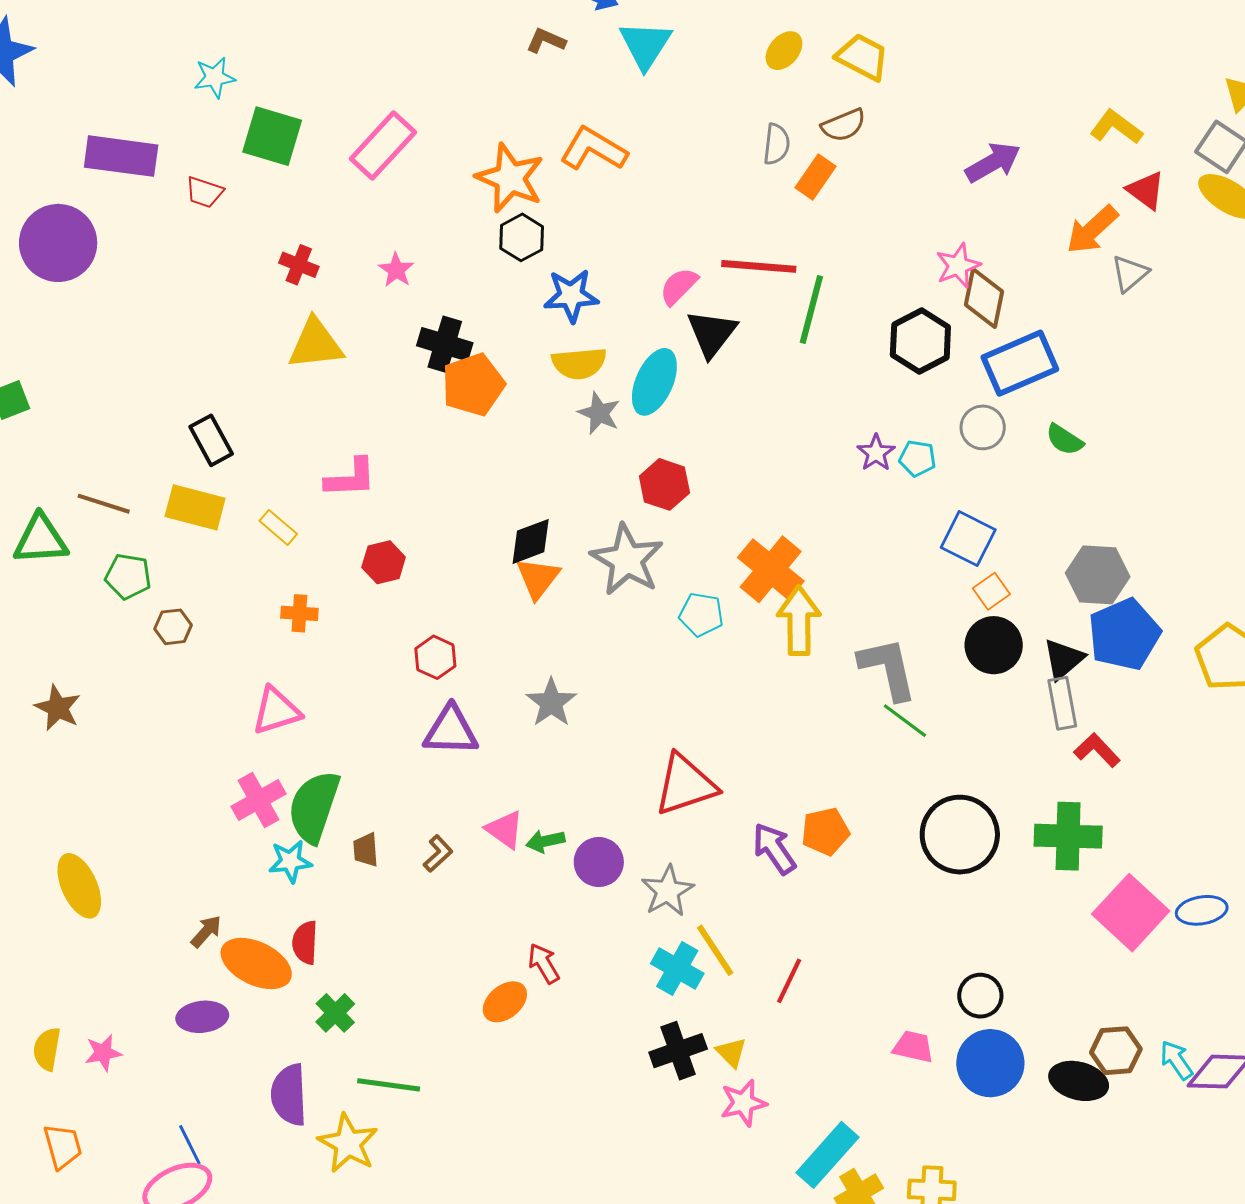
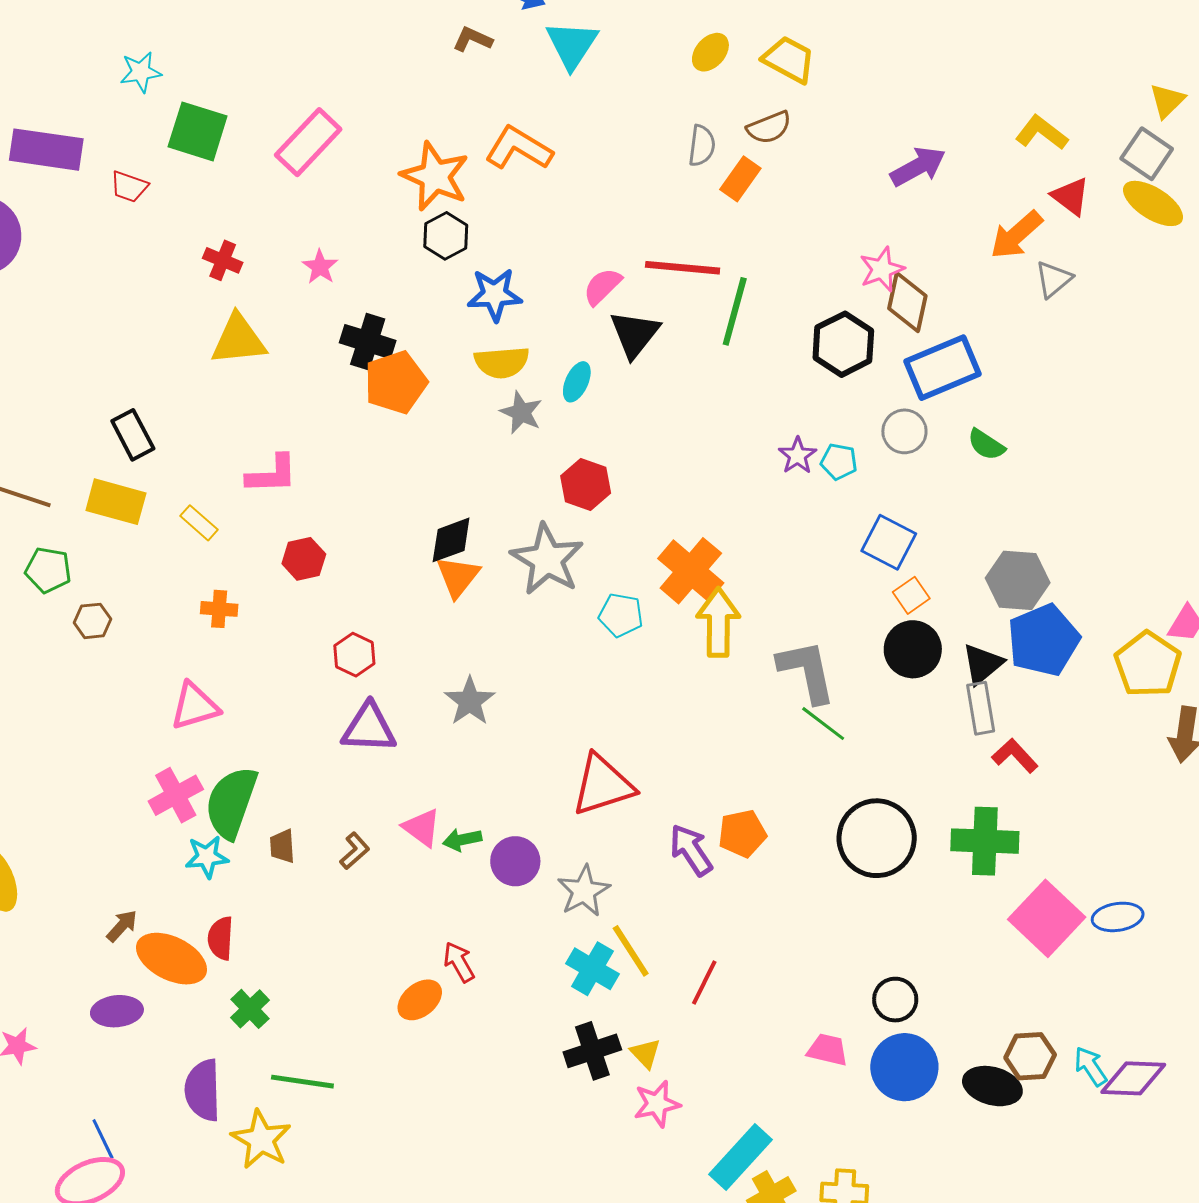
cyan ellipse: (654, 382) -> (577, 382), size x0.6

